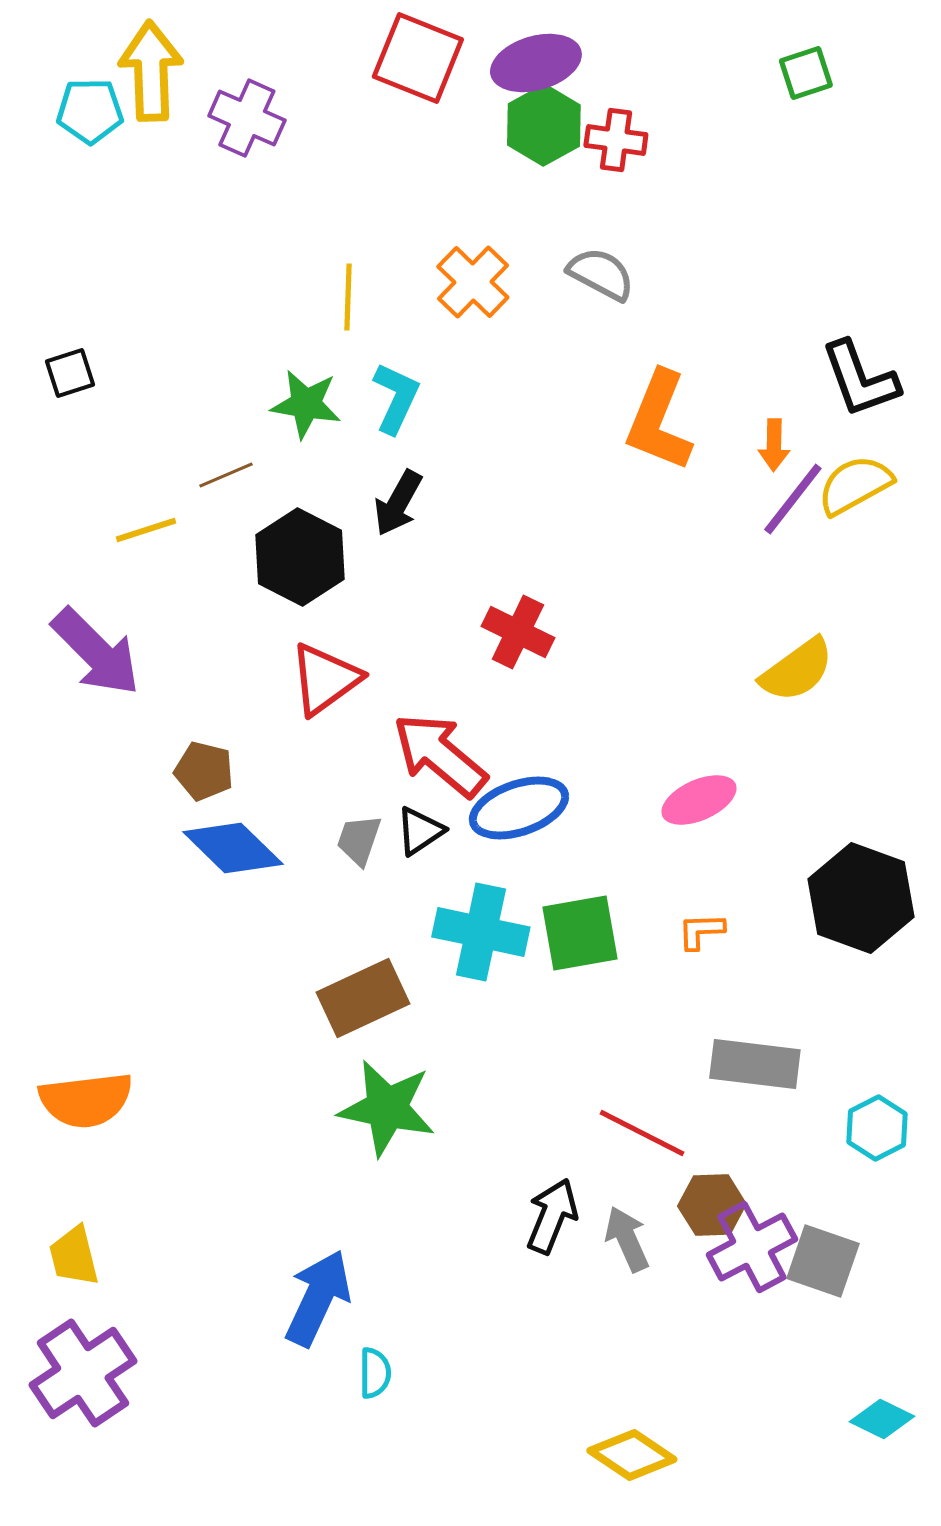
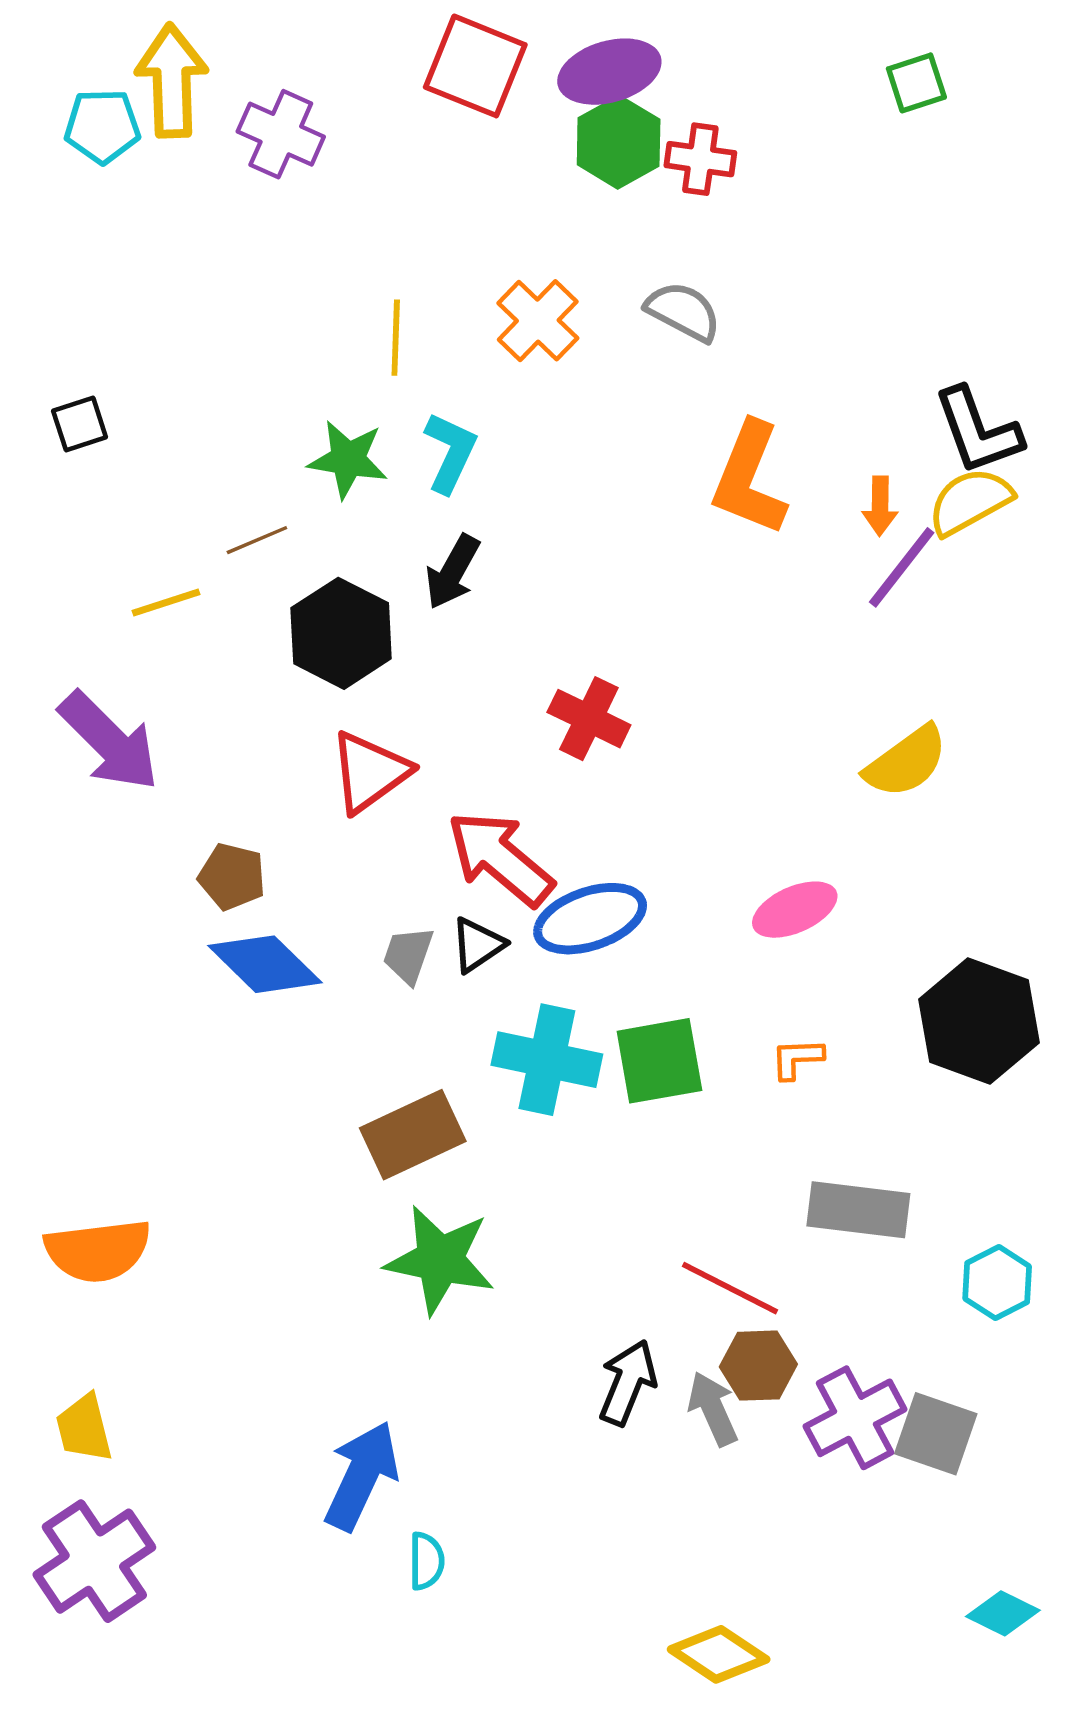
yellow semicircle: (855, 485) -> (970, 501), moved
brown hexagon: (712, 1205) -> (758, 1366), moved

